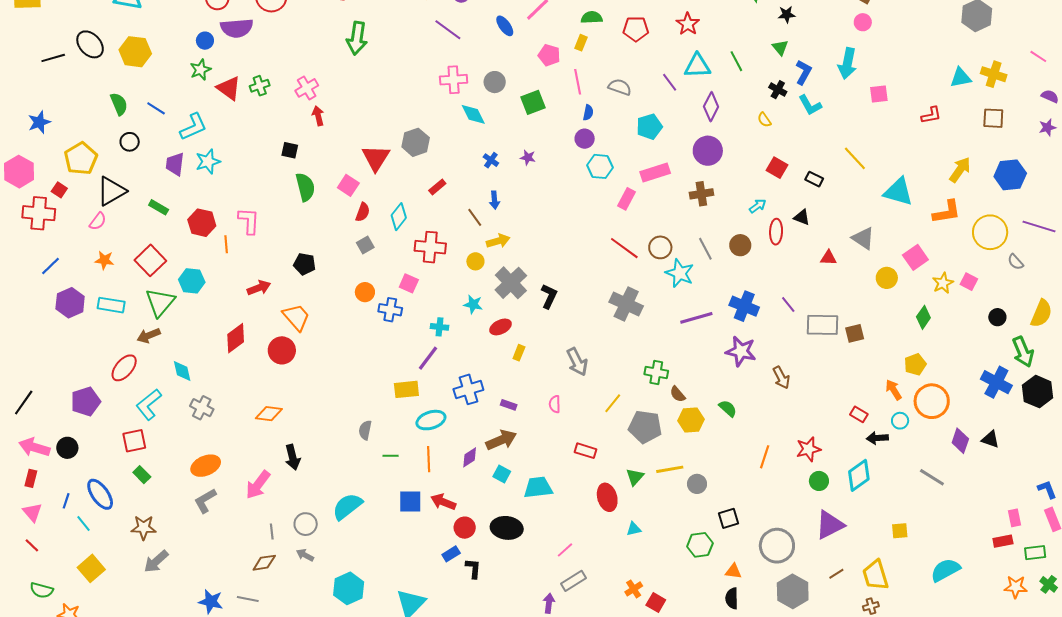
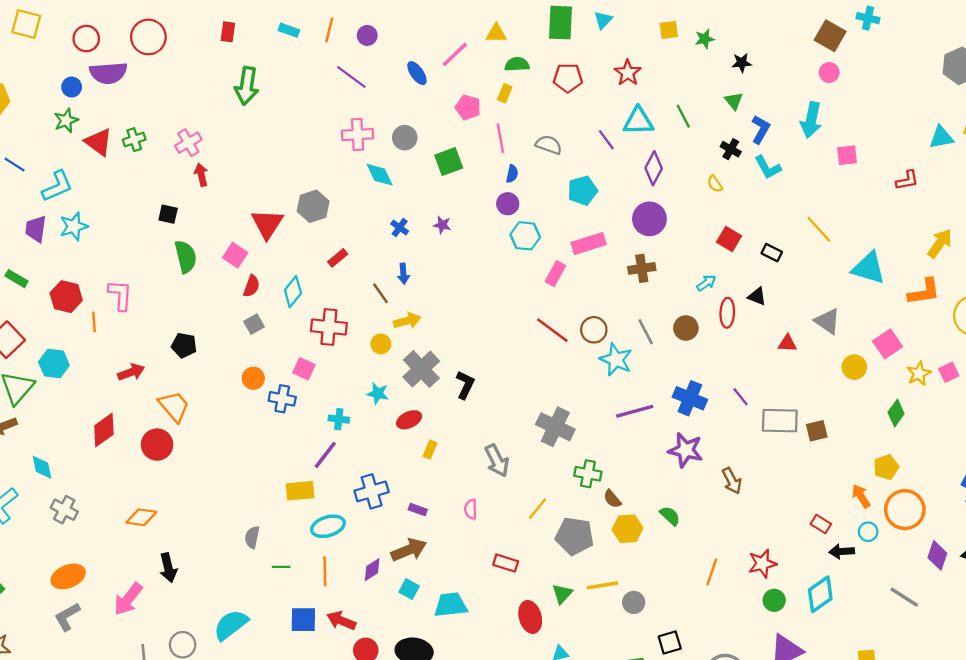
pink square: (969, 282) -> (949, 372), turned 36
gray cross: (626, 304) -> (555, 427), moved

